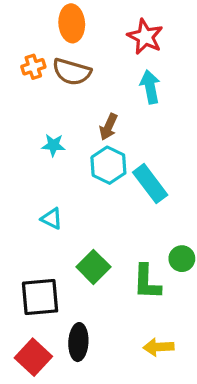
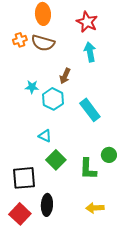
cyan hexagon: (108, 165) -> (53, 99), moved
cyan triangle: (52, 219) -> (45, 136), moved

